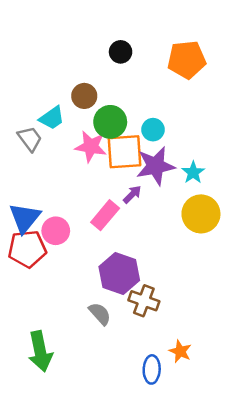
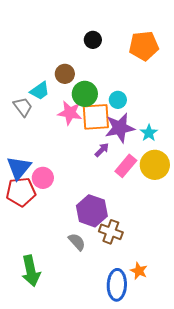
pink rectangle: (105, 215) -> (126, 166), moved
blue ellipse: (152, 369) -> (117, 285), size x1.4

